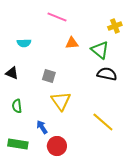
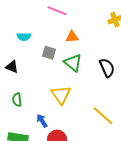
green triangle: (100, 50) -> (73, 63), moved
black semicircle: (107, 74) -> (107, 68), turned 54
gray square: (49, 76) -> (49, 53), moved

